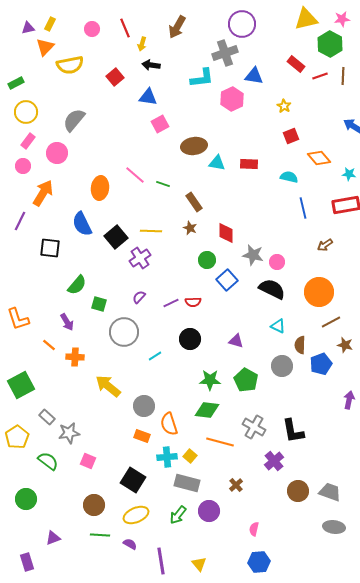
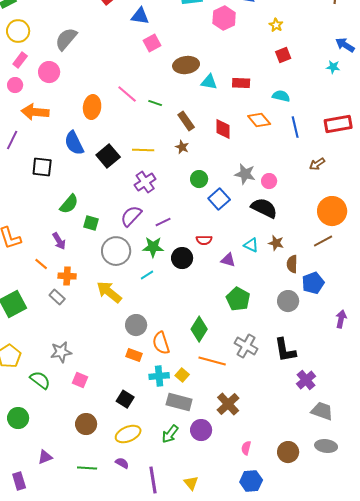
orange diamond: (319, 158) -> (259, 120), moved
cyan star: (349, 174) -> (333, 67), moved
orange arrow: (43, 193) -> (35, 112), turned -116
red diamond: (226, 233) -> (223, 129), moved
purple cross: (140, 258) -> (145, 182), moved
orange circle: (319, 292) -> (332, 211), moved
purple semicircle: (139, 297) -> (131, 216), size x1.6
red semicircle: (193, 302) -> (204, 240), moved
cyan triangle: (278, 326) -> (251, 245), moved
brown star: (345, 345) -> (276, 243), moved
gray circle: (282, 366) -> (288, 301), moved
green star: (210, 380) -> (153, 247), moved
yellow arrow: (108, 386) -> (109, 292), moved
green diamond: (207, 410) -> (199, 329), turned -65
gray rectangle: (47, 417) -> (57, 297), moved
purple cross: (274, 461) -> (306, 380), moved
black square: (133, 480) -> (125, 399), size x0.7
brown cross: (236, 485) -> (228, 404), size x1.6
brown circle: (298, 491) -> (288, 452), moved
green line: (100, 535) -> (87, 468), moved

